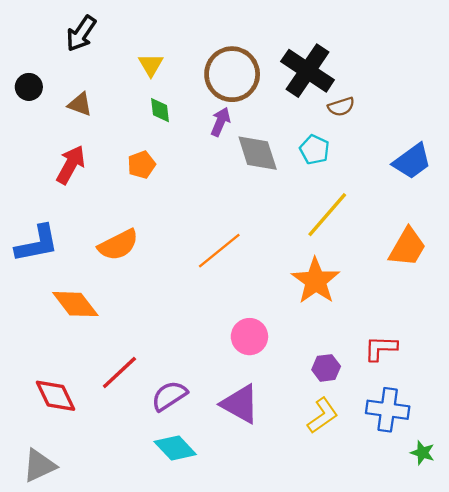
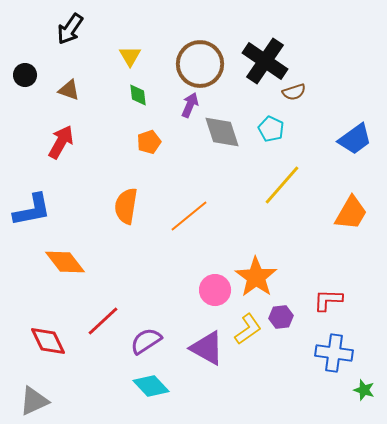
orange pentagon: (141, 165) -> (149, 142), moved
orange semicircle: (118, 245) -> (126, 206), moved, turned 126
orange star: (316, 281) -> (256, 277), moved
yellow L-shape: (323, 416) -> (248, 329), moved

